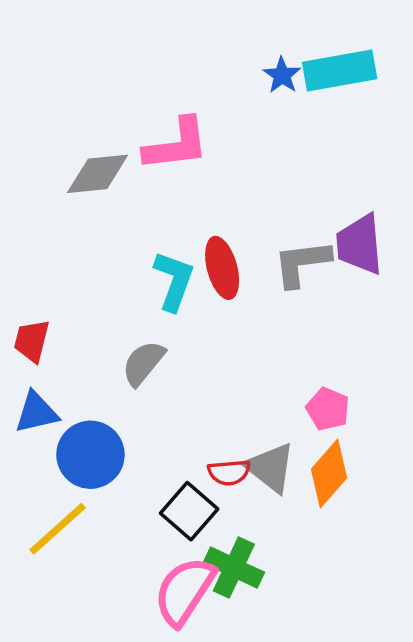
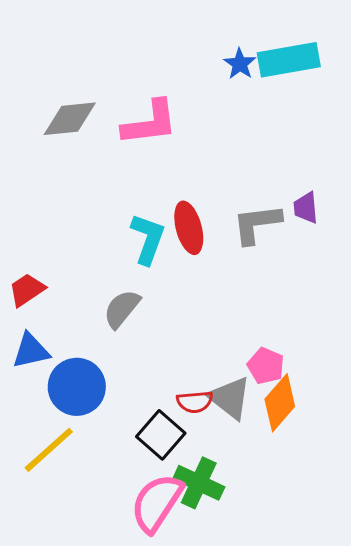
gray diamond: (98, 174) -> (70, 119), moved
purple trapezoid: (360, 244) -> (306, 208), size x0.6
red trapezoid: (32, 341) -> (27, 290), turned 42
pink pentagon: (328, 409) -> (266, 366), moved

